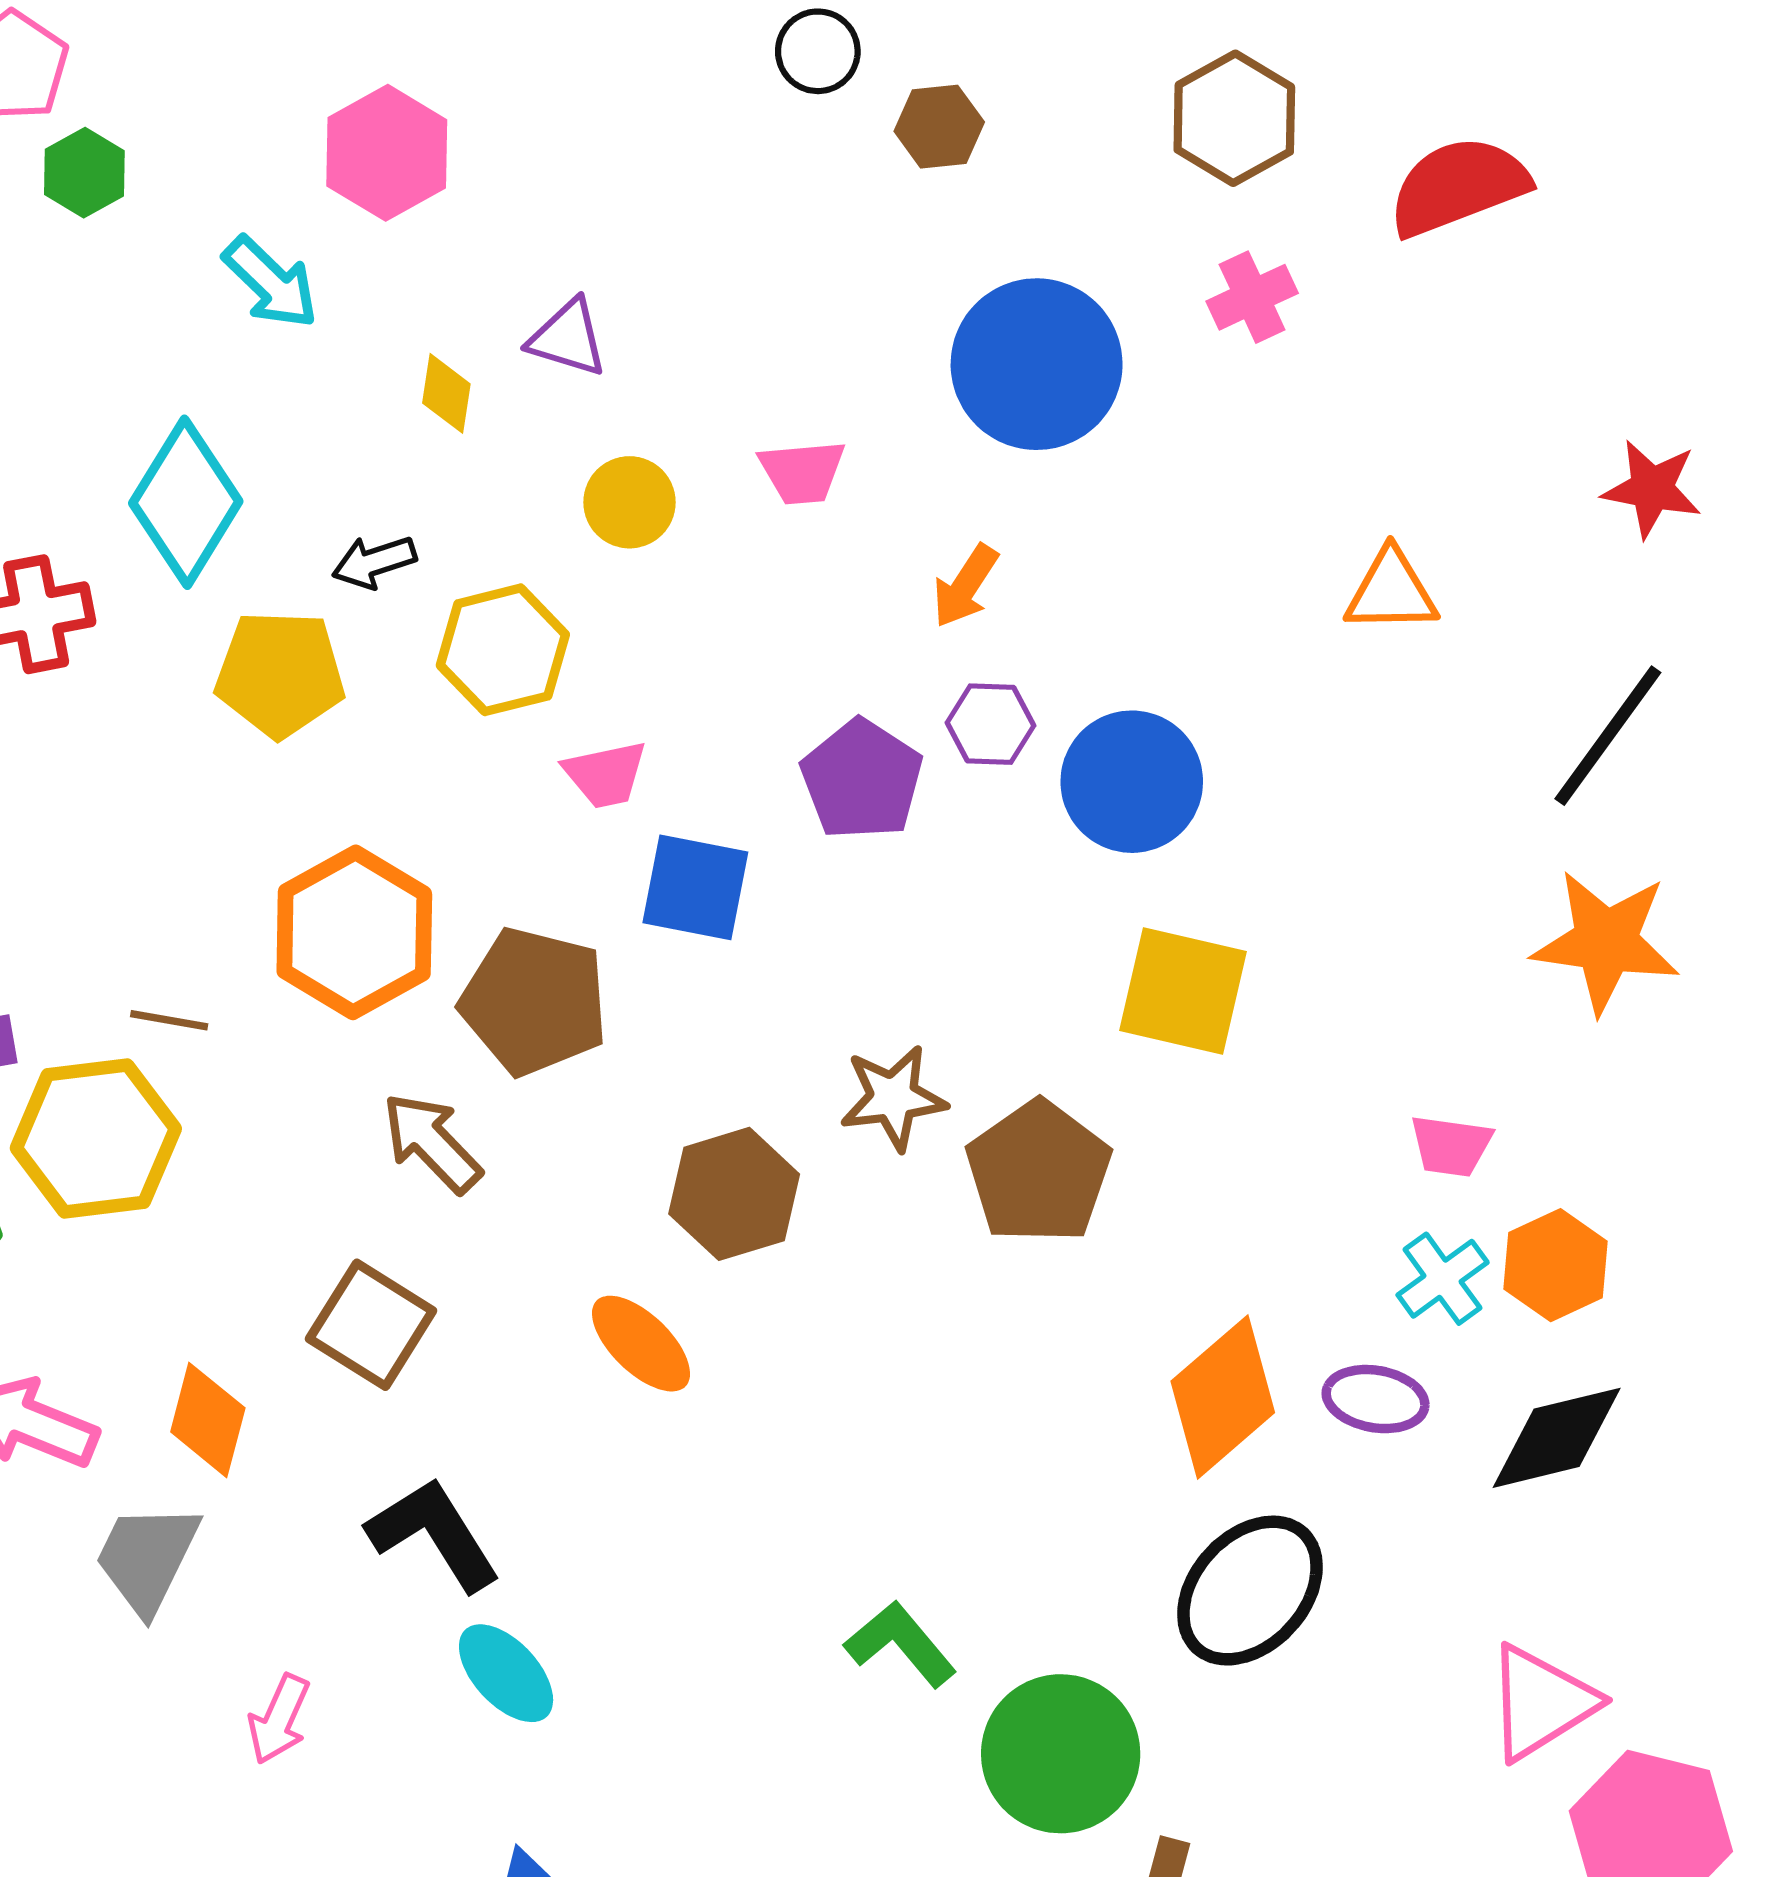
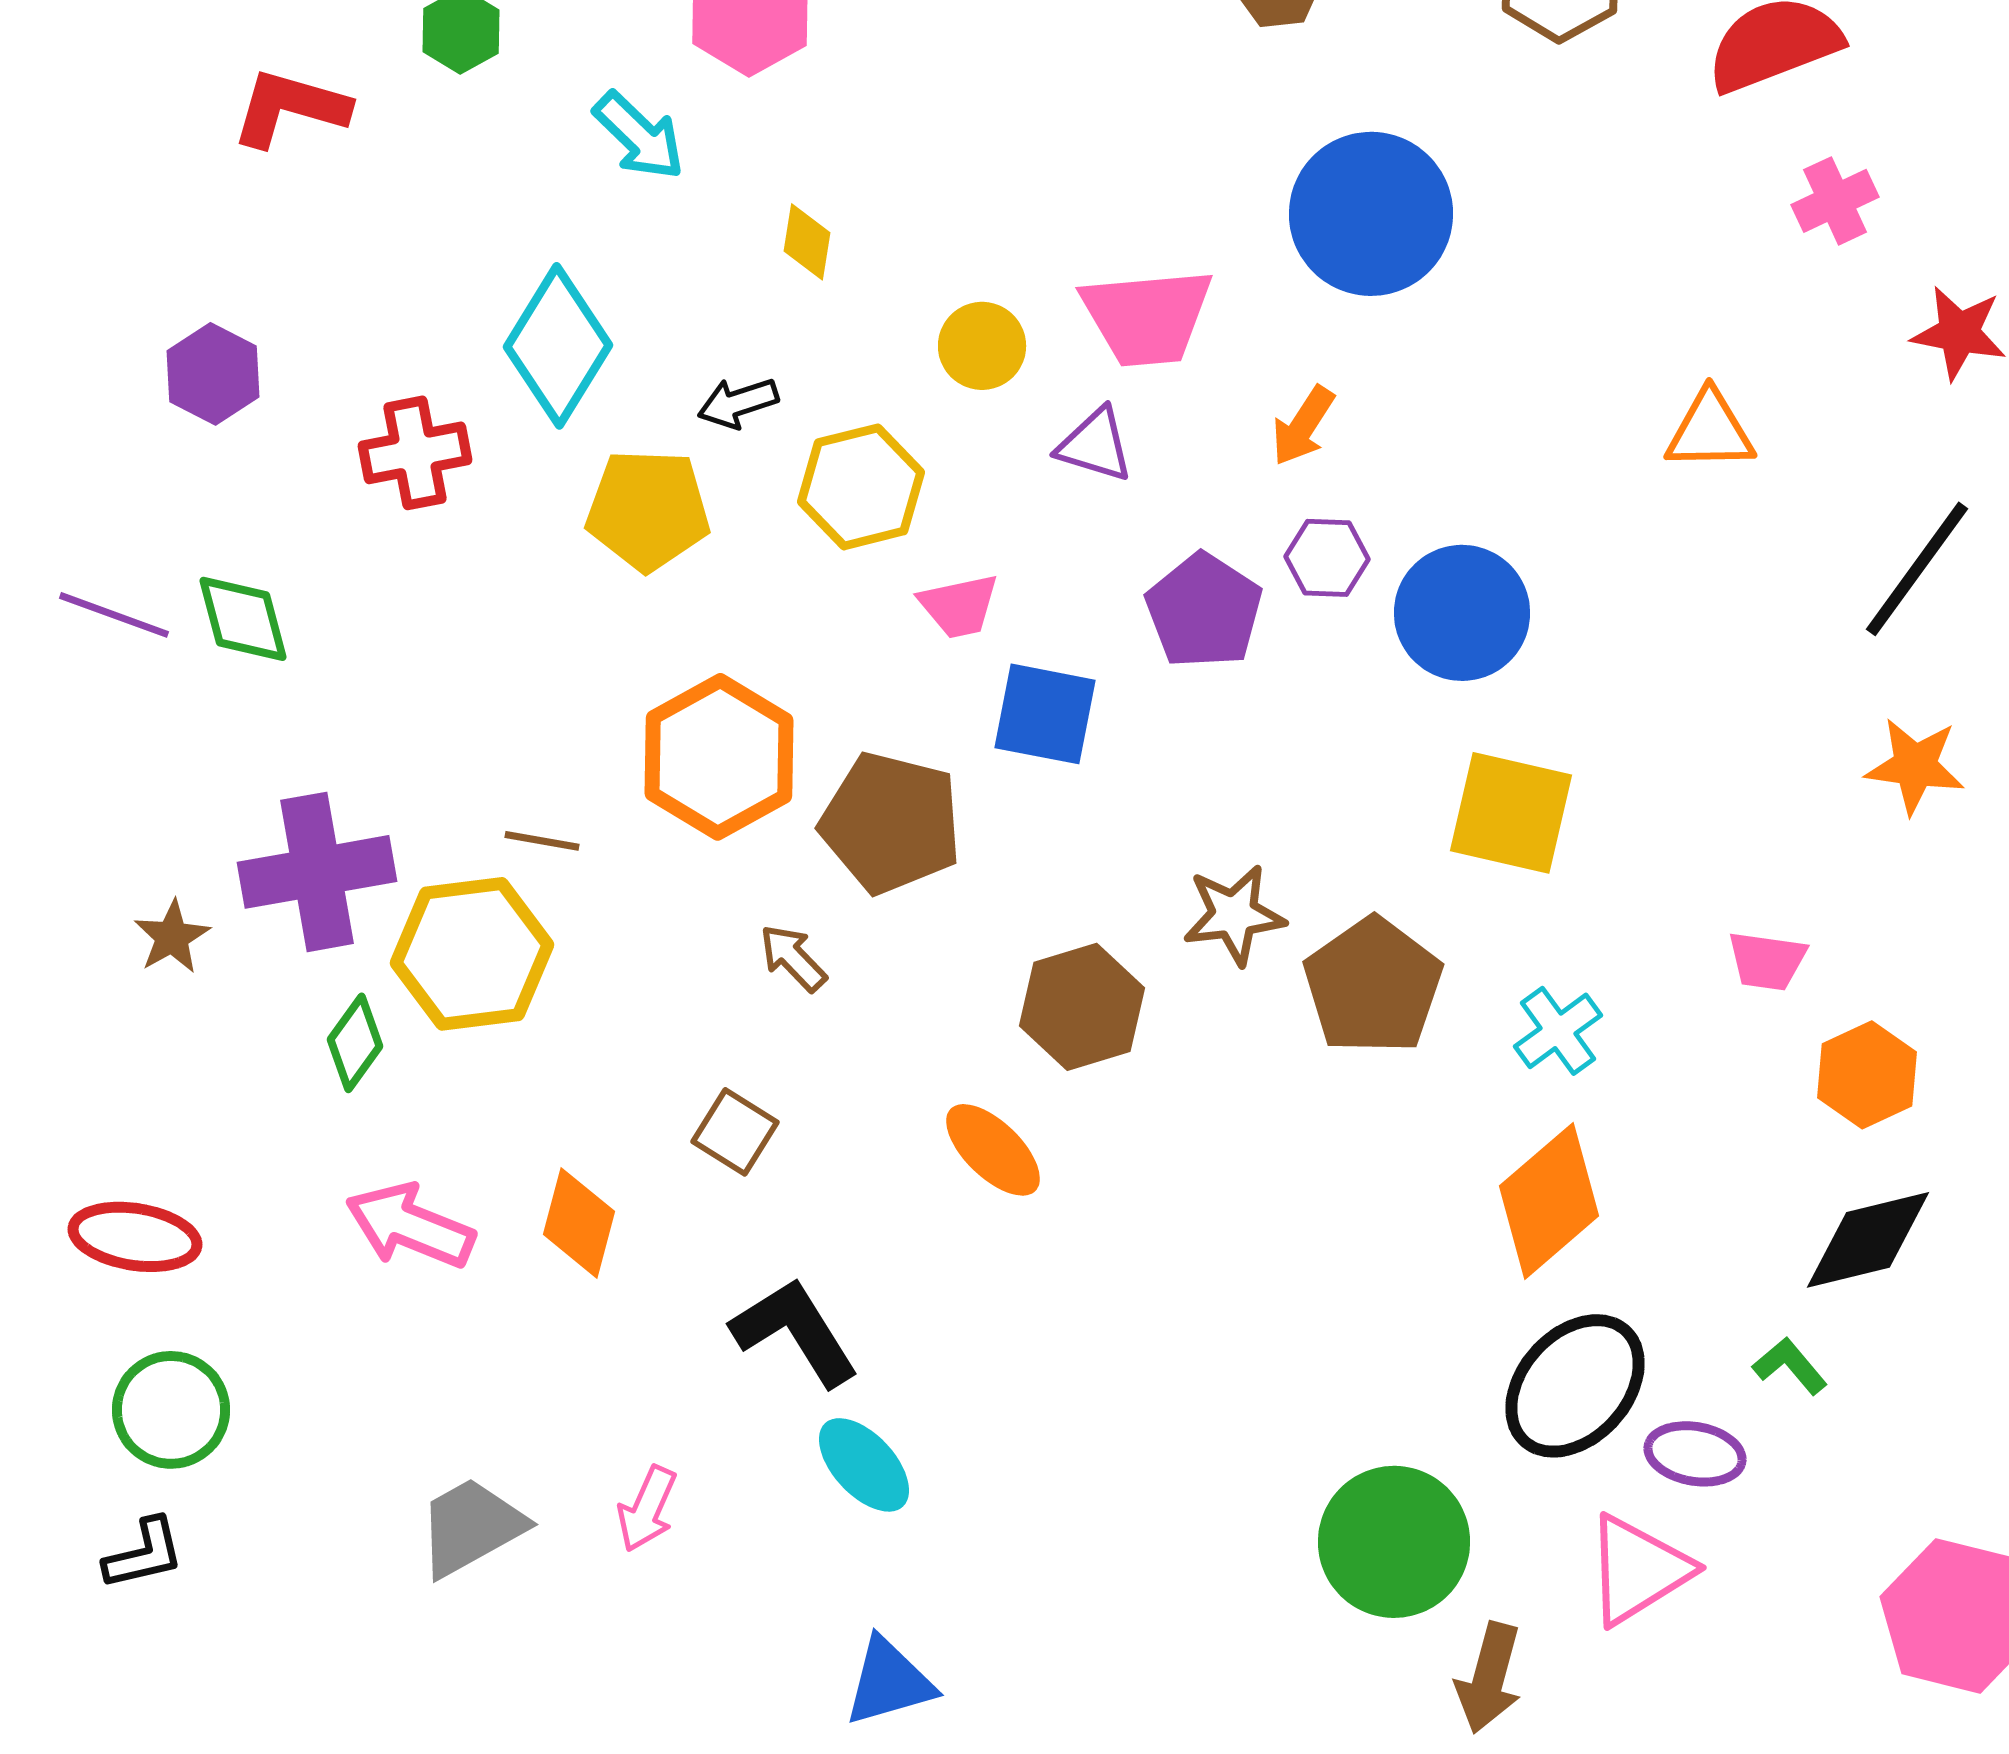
pink cross: (1252, 297) -> (1835, 201), moved
purple triangle: (568, 338) -> (1095, 445), moved
pink trapezoid: (802, 472) -> (1147, 317), size x1.6
orange star: (1606, 942) -> (1915, 766), size x0.7
brown arrow: (432, 1143) -> (793, 958), size x0.7
cyan cross: (1443, 1279) -> (1558, 1031), moved
brown square: (371, 1325) -> (735, 1132), size x0.7
purple ellipse: (1376, 1399) -> (1695, 1454), moved
gray trapezoid: (147, 1558) -> (471, 1527), moved, turned 35
green L-shape: (901, 1644) -> (1790, 1366), moved, size x0.7
pink triangle: (1541, 1702) -> (1638, 1570), moved

